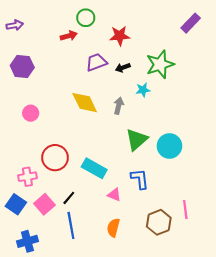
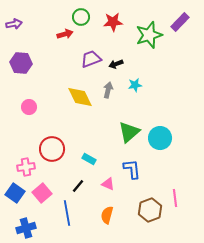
red star: (120, 36) -> (113, 22), moved
green star: (160, 64) -> (149, 35), moved
gray arrow: (119, 106) -> (108, 90), moved
cyan rectangle: (94, 168) -> (89, 159), size x0.6
black line: (69, 198) -> (78, 186), moved

